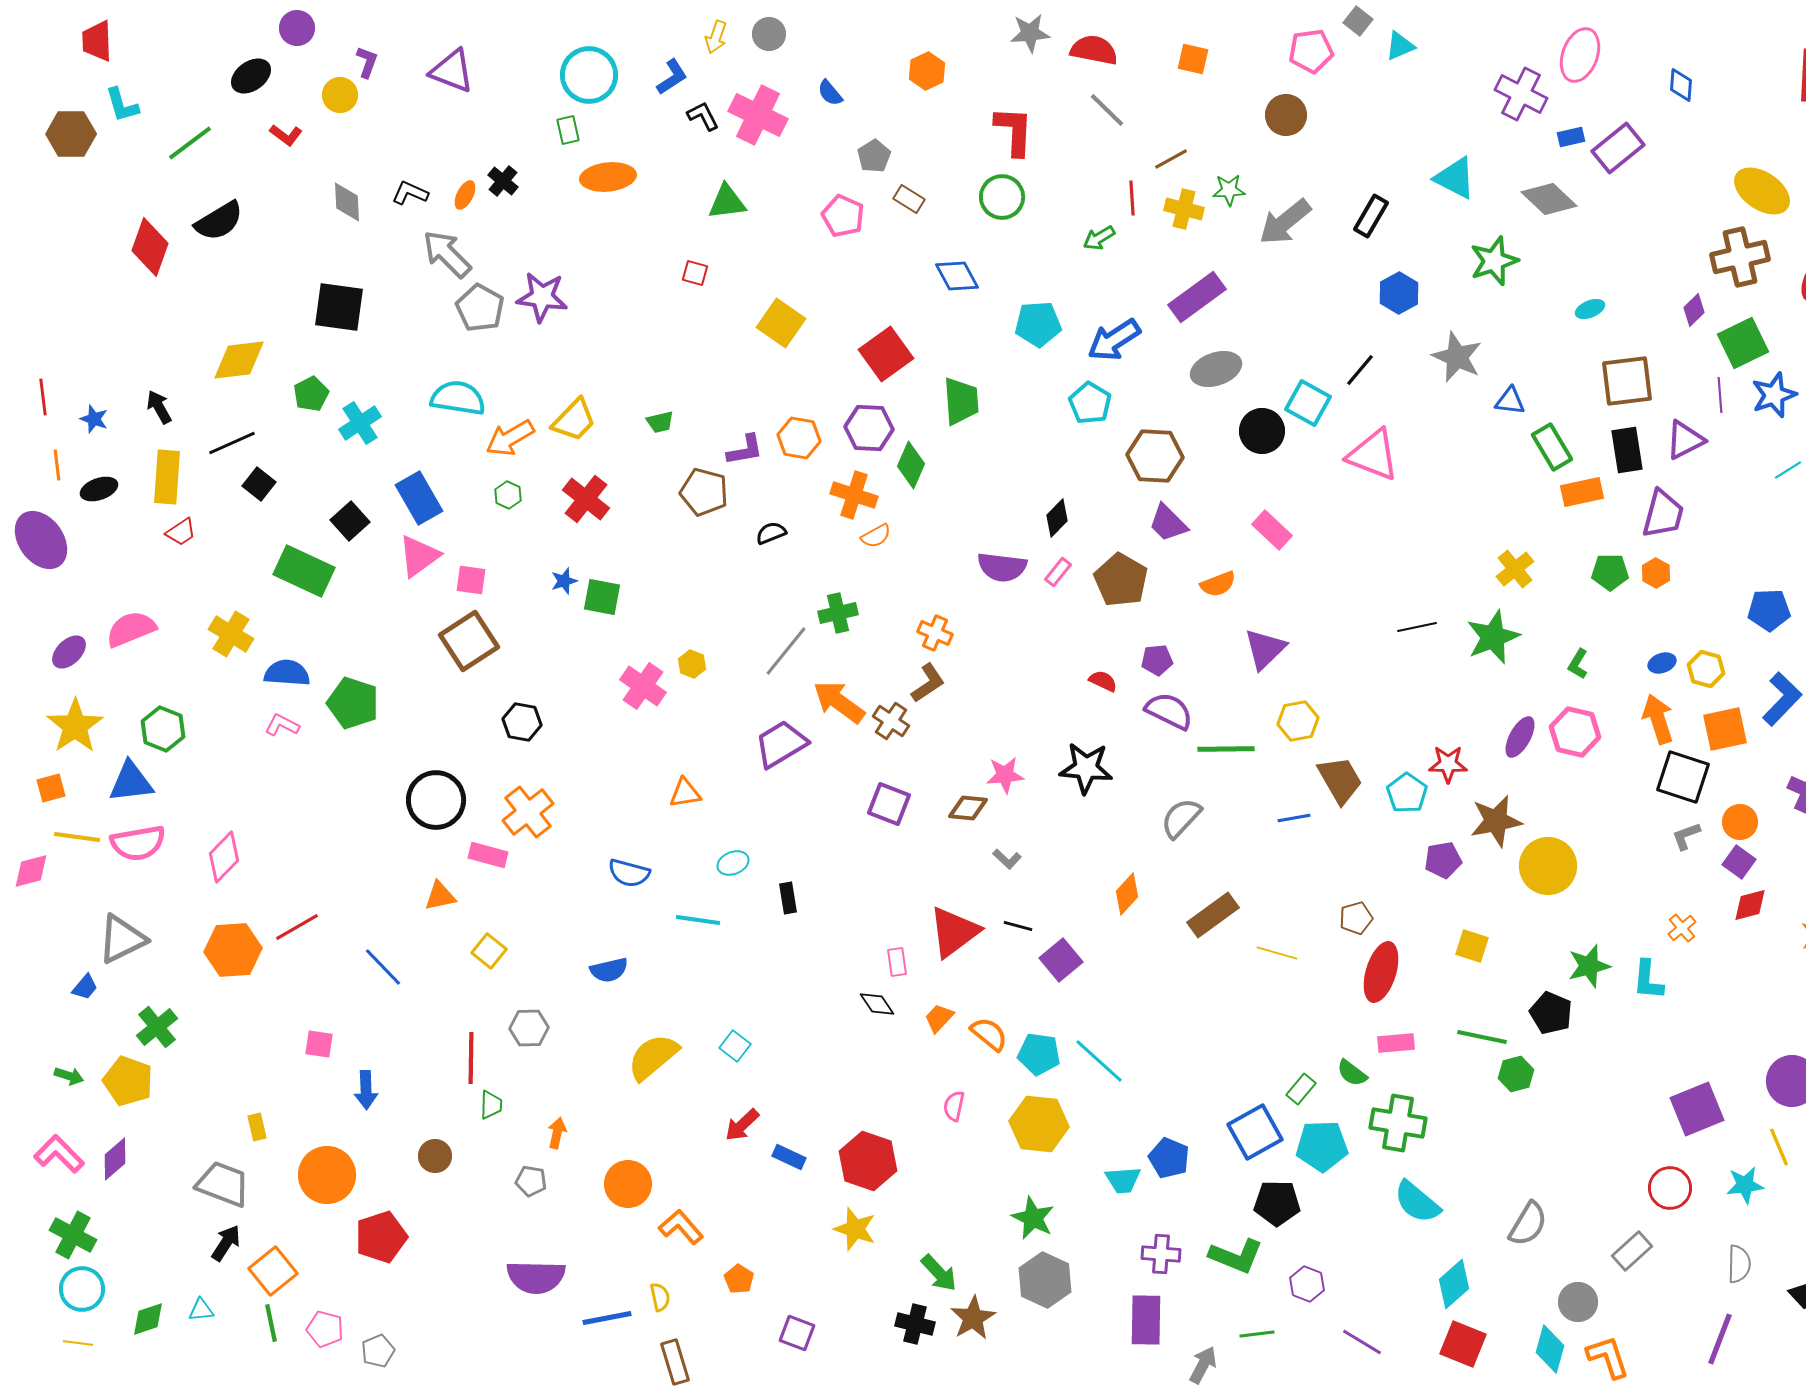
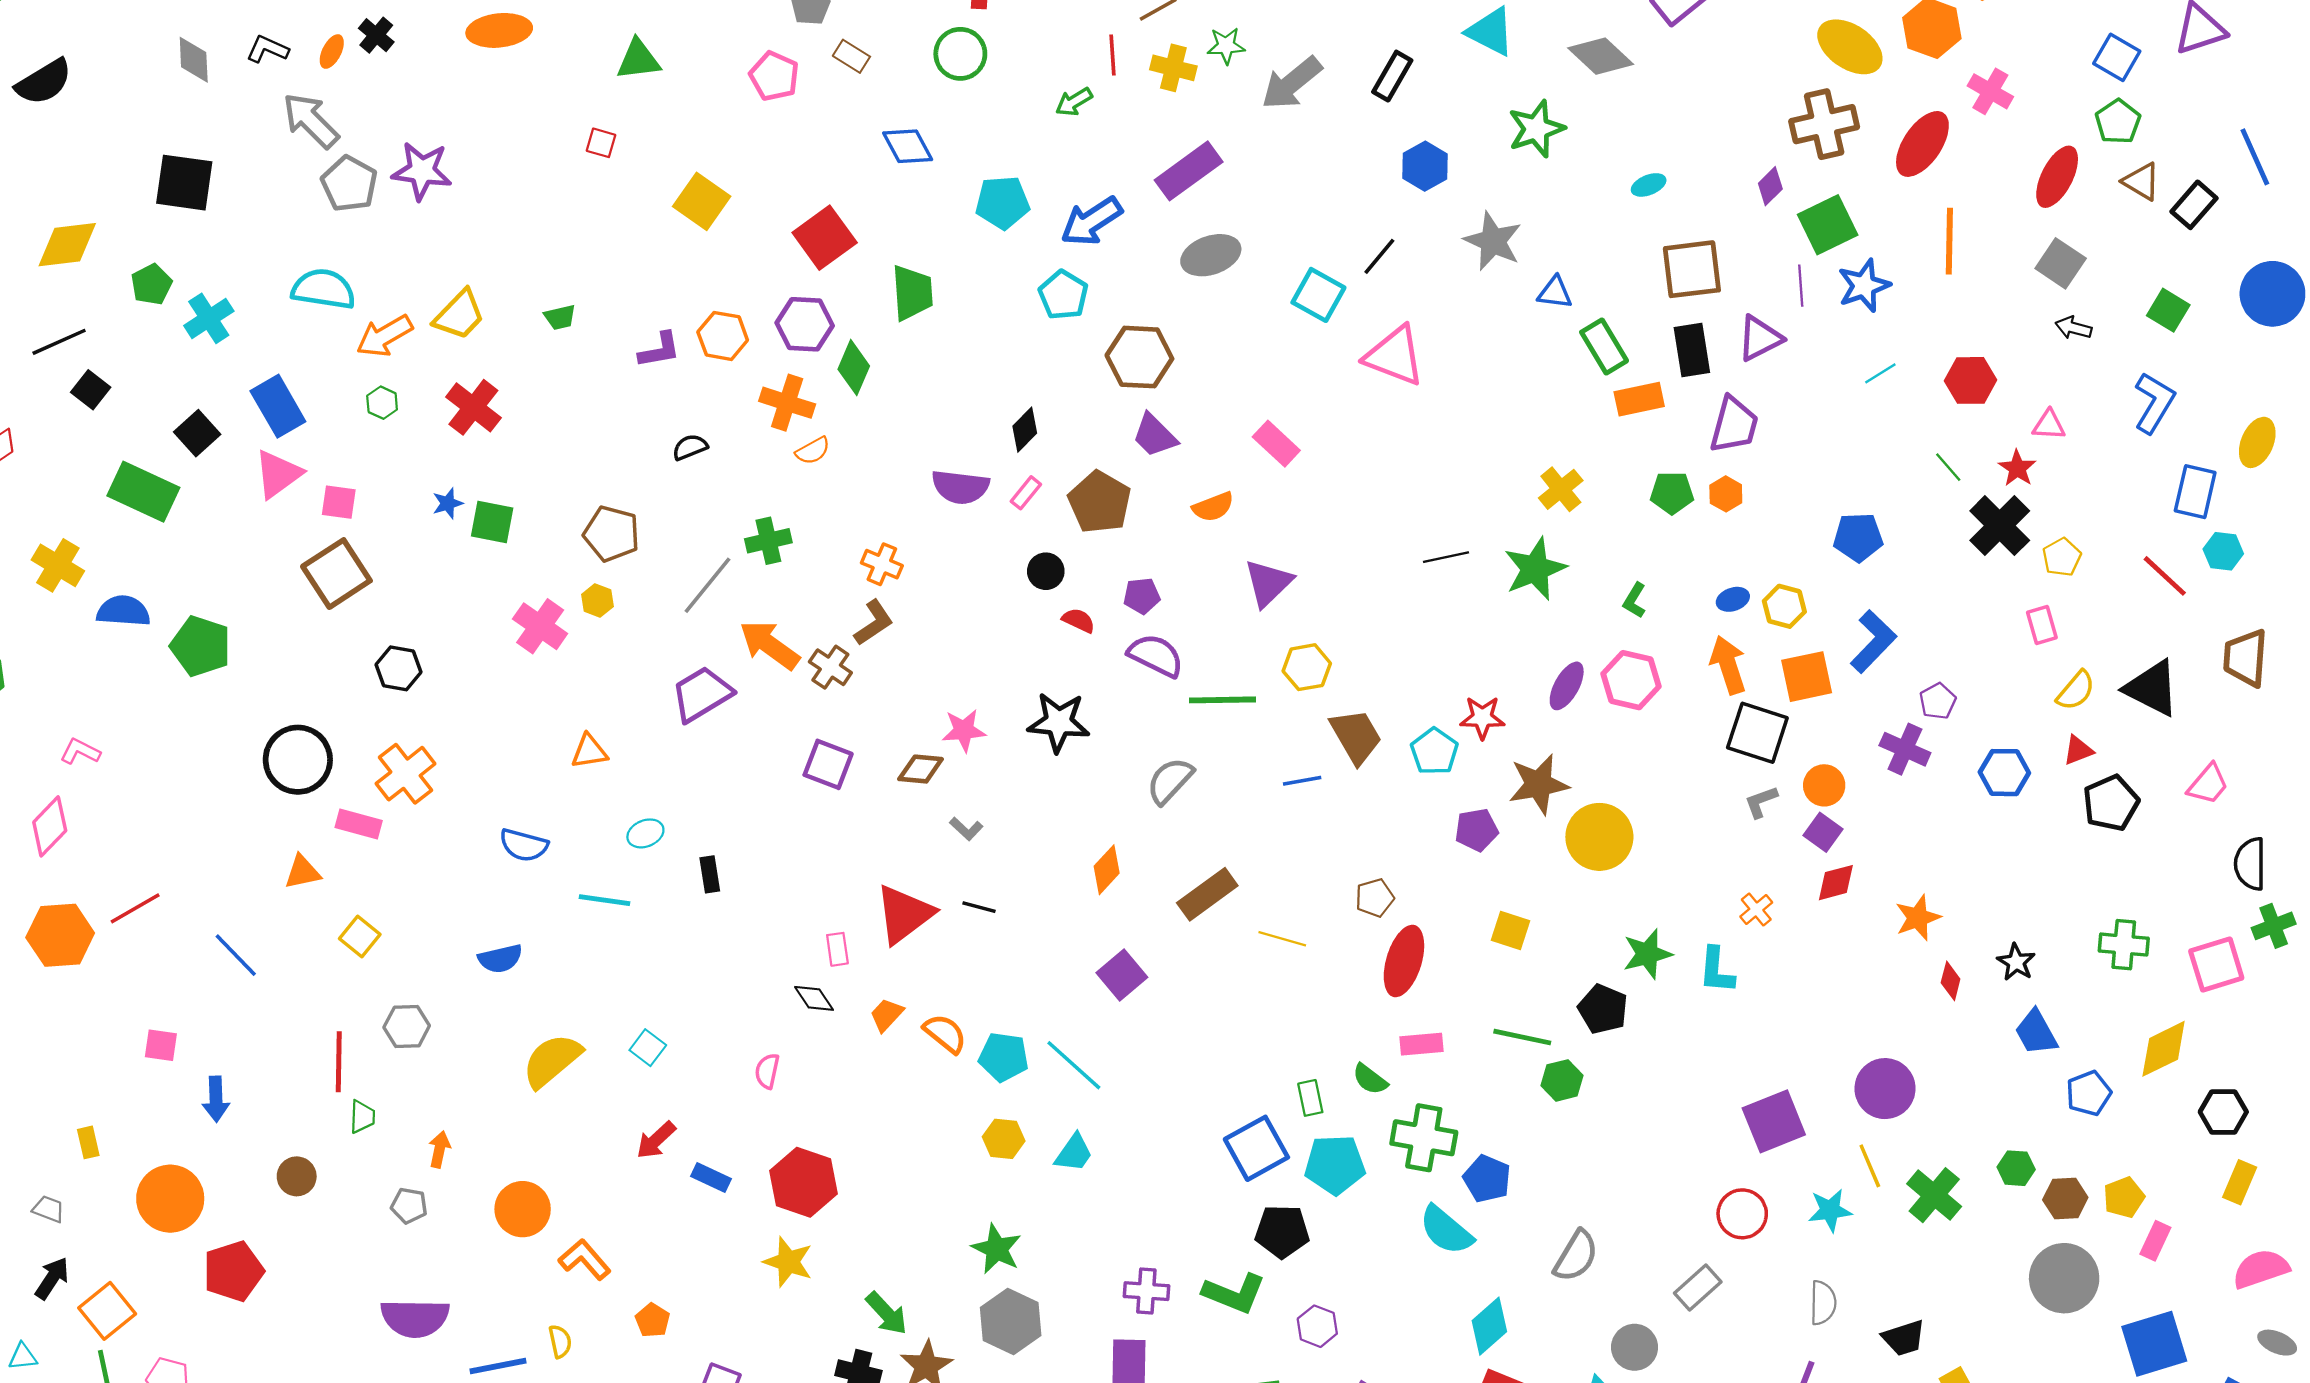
black circle: (1262, 431) -> (1046, 571), moved, size x0.7
brown pentagon: (704, 492) -> (612, 534), moved
pink L-shape: (282, 725) -> (80, 751), moved
purple square: (1061, 960) -> (1122, 975), moved
green rectangle: (1301, 1089) -> (1310, 1098), turned -52
pink semicircle: (954, 1106) -> (767, 1071), moved
yellow hexagon: (1039, 1124) -> (1004, 1139), size x0.6
blue pentagon: (1169, 1158) -> (1487, 1179), moved
cyan trapezoid: (1123, 1180) -> (1074, 1153), moved, turned -51
gray trapezoid: (223, 1184) -> (49, 1209), size x0.5

